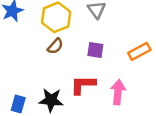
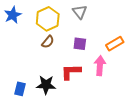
pink arrow: (118, 92) -> (100, 66), moved

